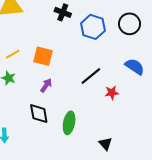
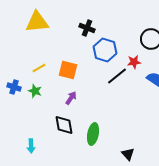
blue hexagon: (93, 27) -> (105, 50), moved
black line: (91, 76) -> (117, 76), moved
red star: (112, 93) -> (134, 62), moved

